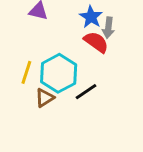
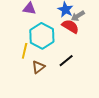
gray arrow: (108, 28) -> (78, 16), turned 56
cyan hexagon: (59, 73) -> (42, 36), moved

